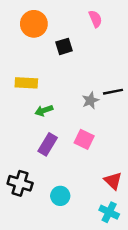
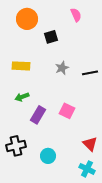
gray star: (90, 100) -> (62, 68), moved
green arrow: (44, 110) -> (22, 97), moved
black cross: (20, 183) -> (16, 146), turned -30

